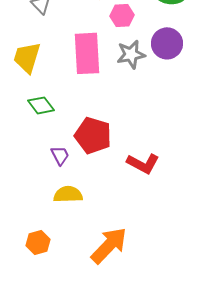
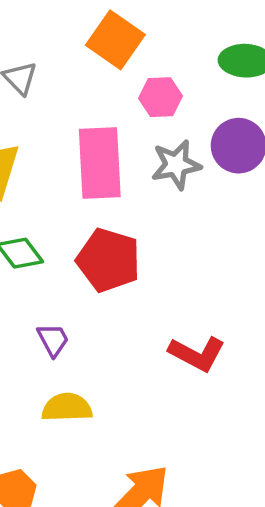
red pentagon: (93, 135) -> (108, 260), moved

